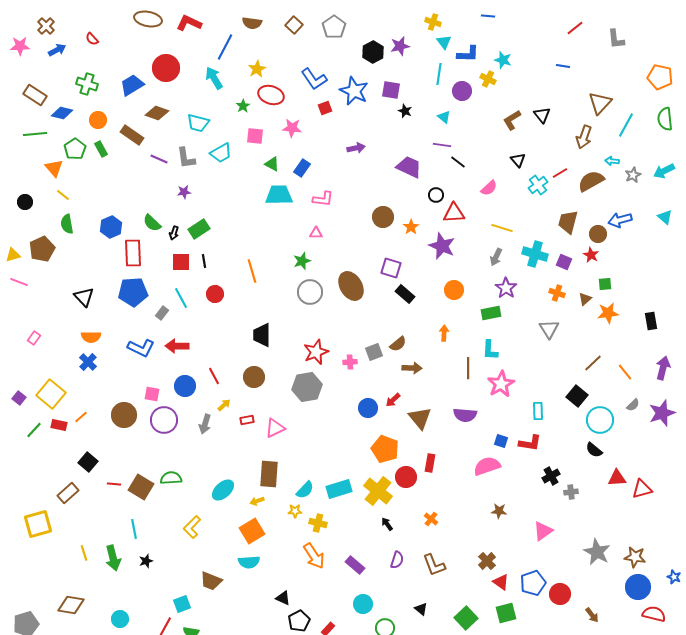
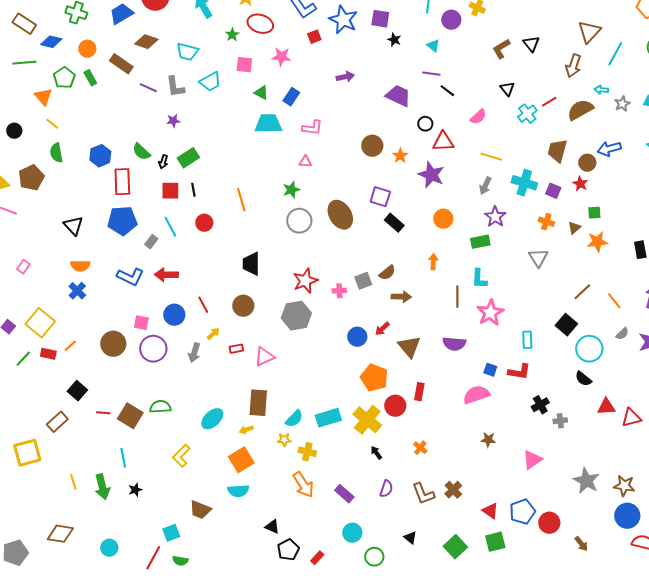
brown cross: (487, 561) -> (453, 490), moved

